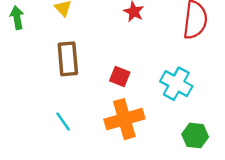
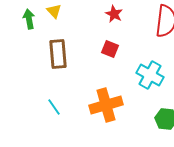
green arrow: (17, 18) -> (29, 19), moved
red square: (120, 77) -> (110, 49), moved

